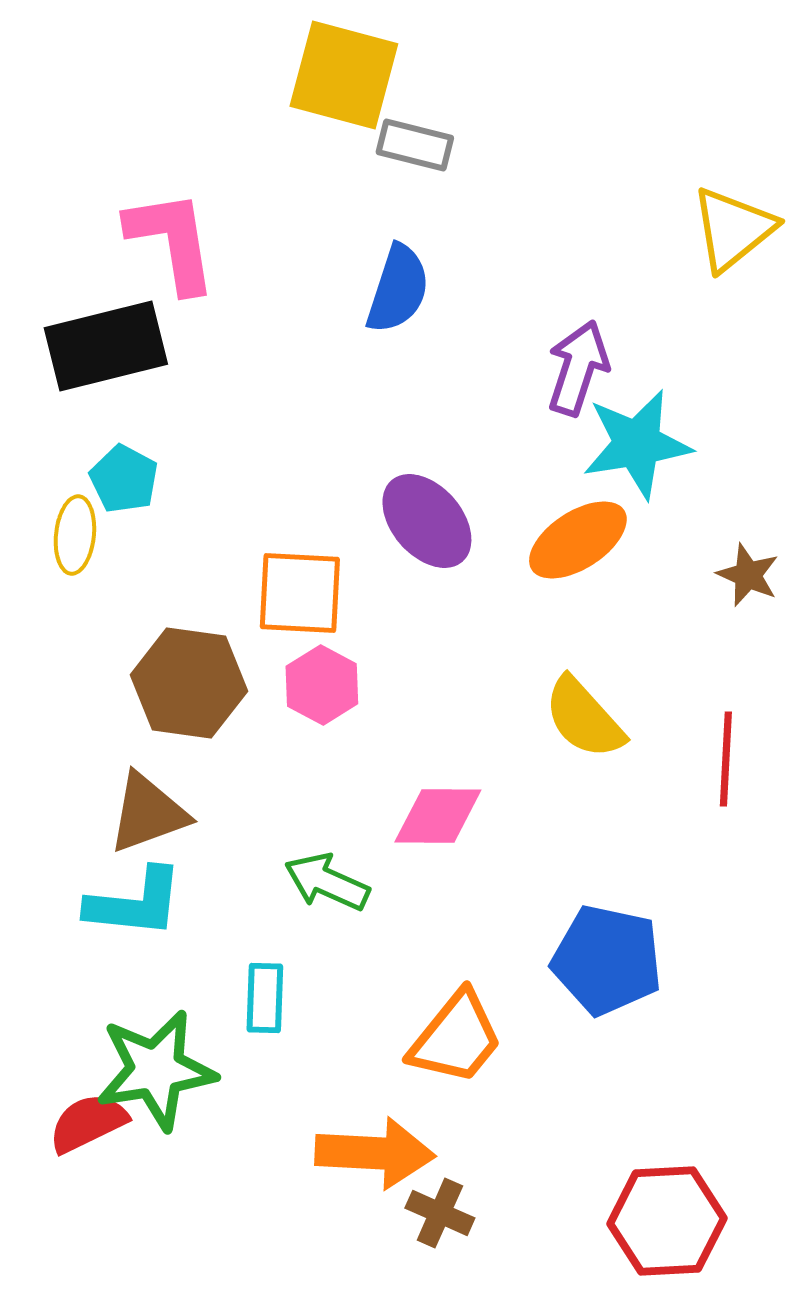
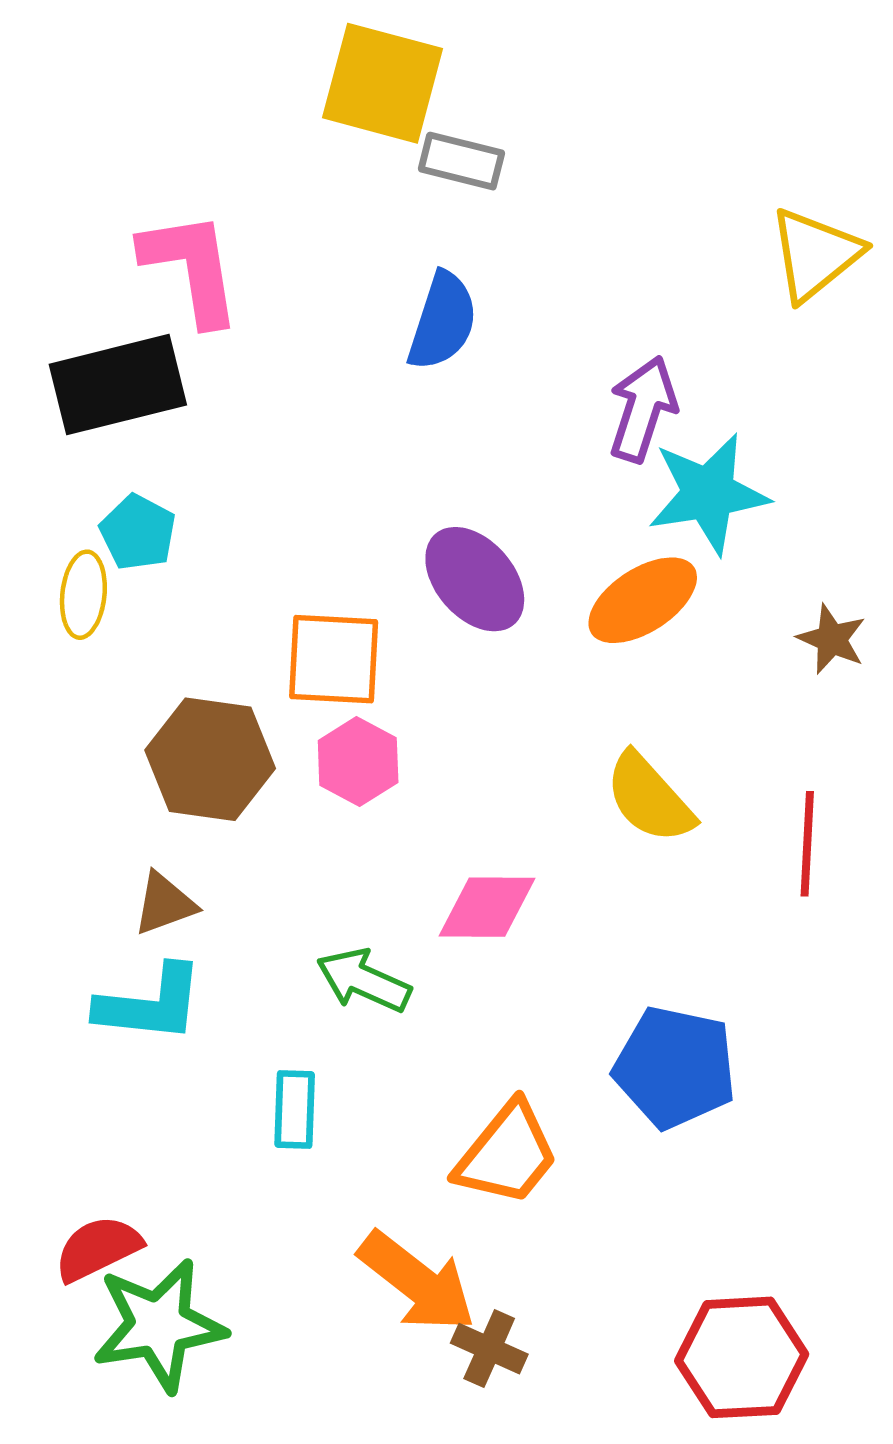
brown triangle: (148, 813) -> (165, 904), size x0.7
green star: (156, 1070) -> (159, 1325), moved
orange arrow: (375, 1153) -> (417, 1282), turned 35

